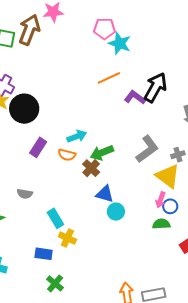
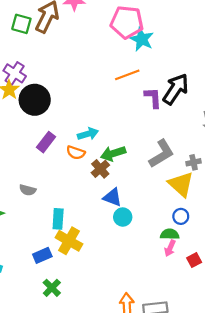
pink pentagon: (104, 29) -> (127, 22), size x1.4
purple L-shape: (135, 97) -> (153, 98), turned 45
pink arrow: (161, 200) -> (170, 248), moved
cyan rectangle: (55, 218) -> (58, 219), turned 30
yellow cross: (67, 238) -> (69, 241), size x1.4
blue rectangle: (44, 254) -> (42, 255), turned -36

